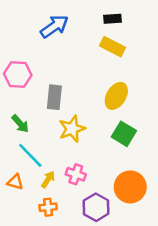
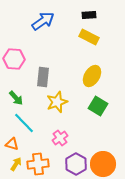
pink cross: (76, 174) -> (60, 138), turned 35
yellow arrow: (48, 179) -> (16, 164), moved
orange circle: (130, 187) -> (103, 164), moved
orange cross: (48, 207) -> (38, 164), size x1.5

